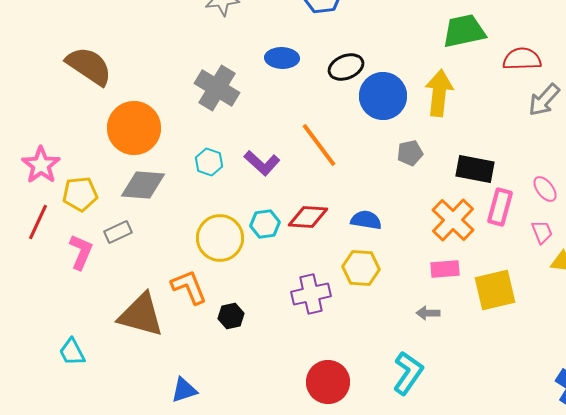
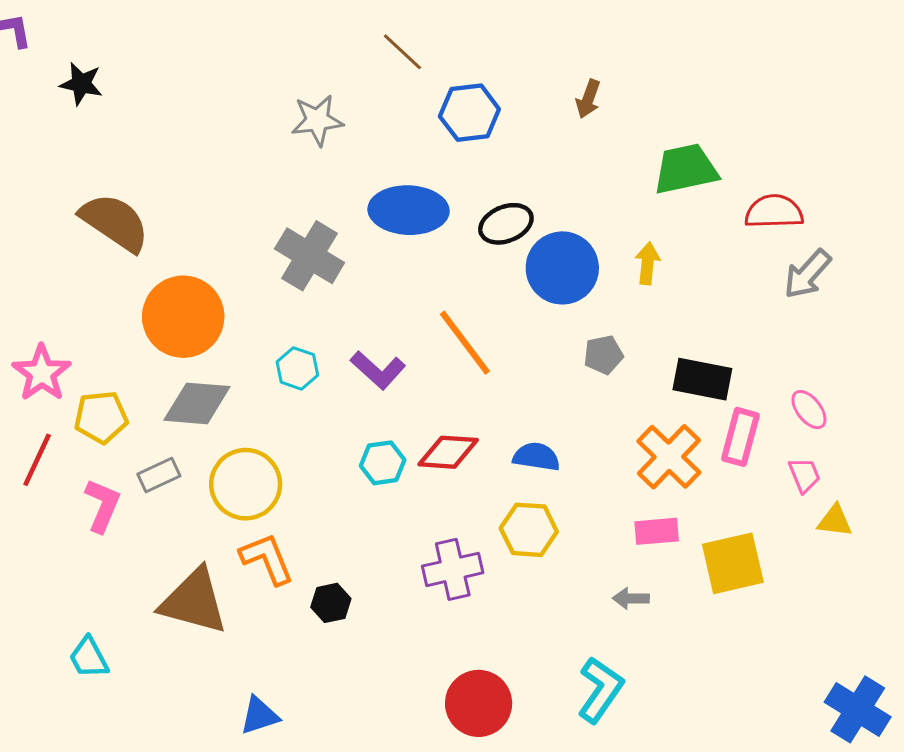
blue ellipse: (282, 58) -> (409, 210), size x1.5
yellow arrow: (439, 93) -> (648, 263), size x0.6
yellow circle: (220, 238) -> (246, 484), moved

